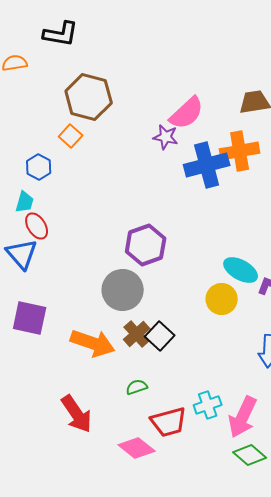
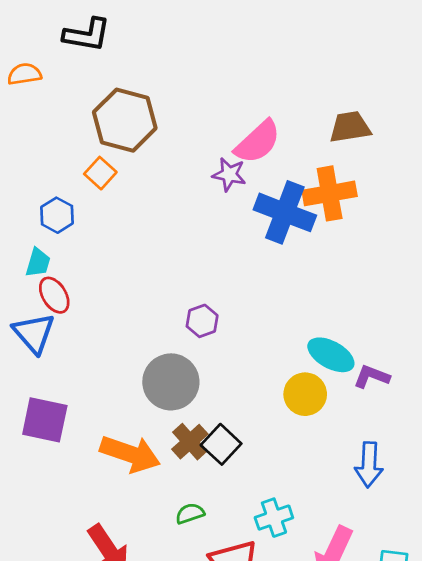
blue cross: (207, 165) -> (285, 212), turned 36
purple hexagon: (146, 245) -> (202, 321), size x0.6
cyan cross: (208, 405) -> (274, 518), moved

